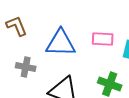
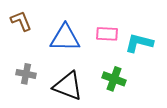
gray cross: (26, 67) -> (26, 74), moved

